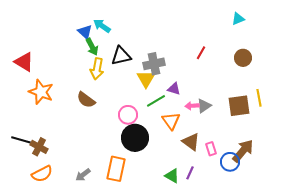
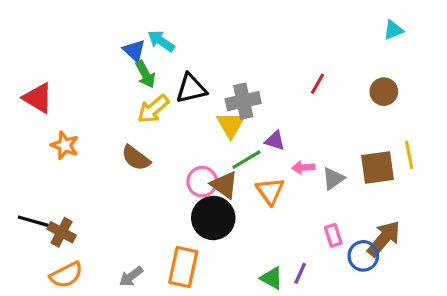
cyan triangle: (238, 19) -> (393, 30), moved
yellow arrow: (97, 69) -> (153, 109), turned 40
orange star: (41, 92) -> (65, 145), size x0.7
gray triangle: (204, 106) -> (333, 179), moved
brown triangle: (191, 142) -> (224, 185), moved

